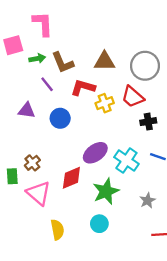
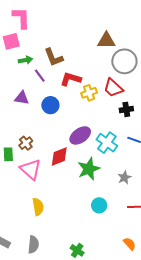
pink L-shape: (43, 24) -> (21, 18), moved
green arrow: (37, 58) -> (25, 60), moved
brown triangle: (104, 61) -> (106, 41), moved
cyan circle: (99, 224) -> (99, 205), moved
yellow semicircle: (57, 230) -> (38, 207), moved

